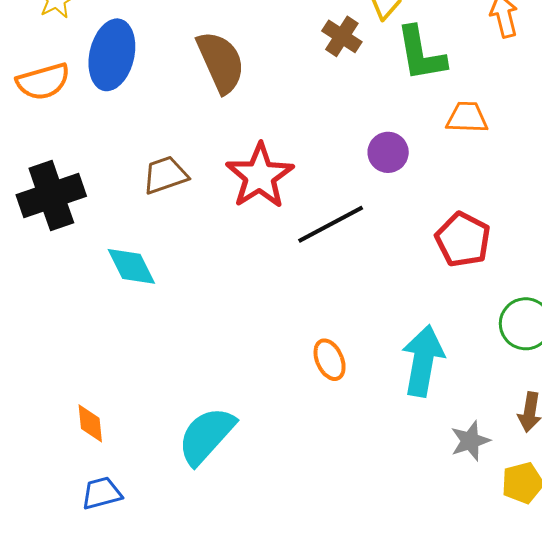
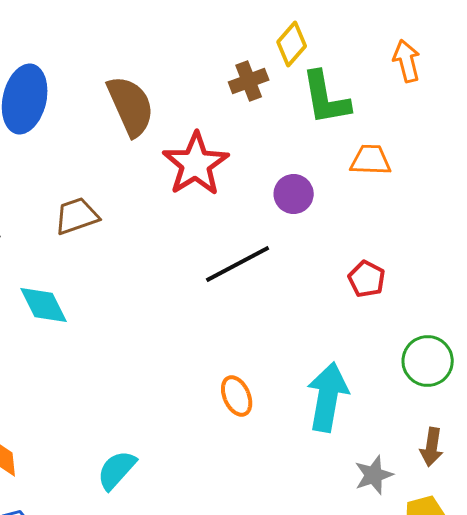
brown cross: (342, 36) -> (249, 81), turned 36
red star: (260, 176) -> (196, 164), moved
red pentagon: (463, 240) -> (367, 279), size x0.7
cyan semicircle: (206, 436) -> (117, 470), size x0.7

